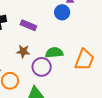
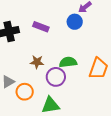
purple rectangle: (28, 25) -> (41, 27), moved

